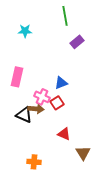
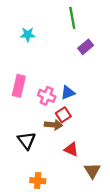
pink cross: (42, 97) -> (47, 96), moved
brown arrow: (36, 109) -> (53, 125), moved
black triangle: (24, 115) -> (27, 140), moved, turned 30

